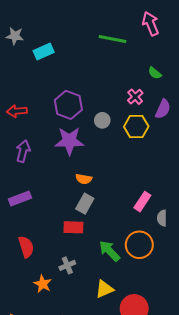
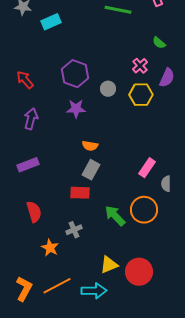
red arrow: (17, 111) -> (25, 80), turned 54
purple star: (69, 141) -> (76, 109), size x0.7
yellow triangle: (104, 289) -> (109, 265), moved

